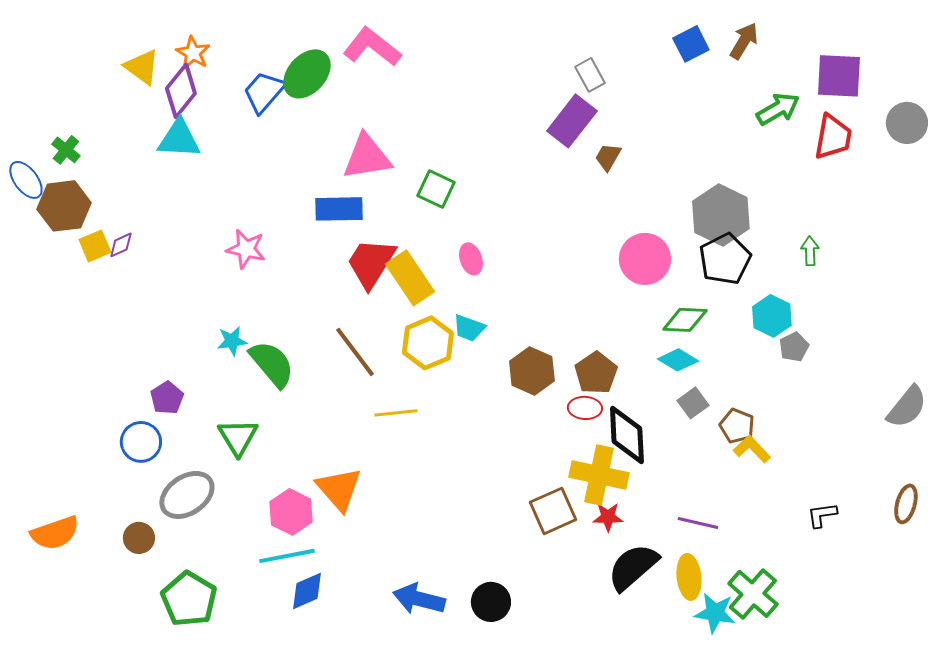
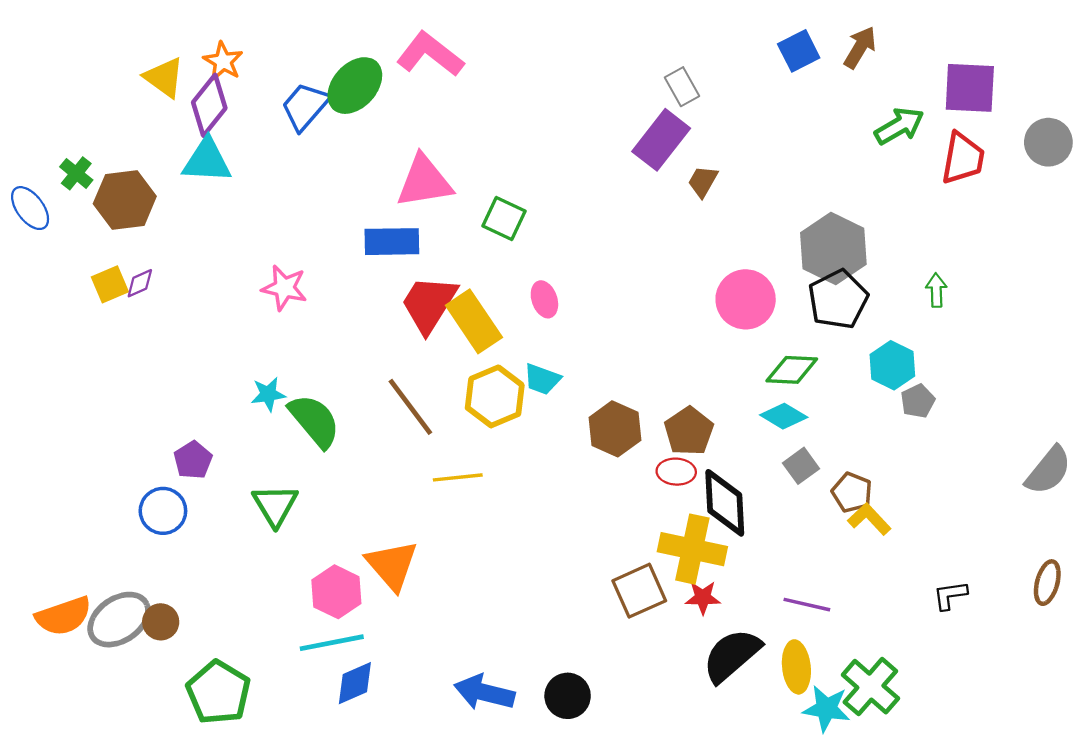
brown hexagon: (64, 206) -> (125, 200), moved
gray ellipse: (187, 495) -> (119, 620), moved

